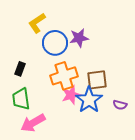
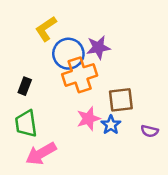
orange cross: (64, 76) -> (80, 75), moved
blue star: (89, 100) -> (111, 125), size x0.6

